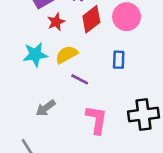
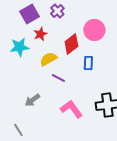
red diamond: (91, 19) -> (71, 44), moved
cyan star: (35, 55) -> (19, 47), moved
pink L-shape: (97, 120) -> (71, 109), turned -45

